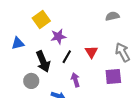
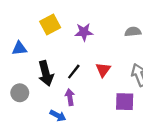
purple star: (58, 37) -> (84, 32), moved
purple arrow: (75, 80) -> (70, 97), moved
gray circle: (31, 81) -> (20, 93), moved

